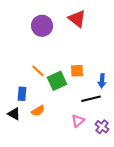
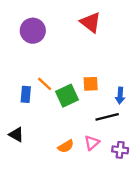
purple circle: (42, 26) -> (33, 31), moved
blue rectangle: (22, 94) -> (26, 94), moved
orange semicircle: (38, 111) -> (66, 146), moved
purple cross: (102, 127) -> (120, 150), turned -32

